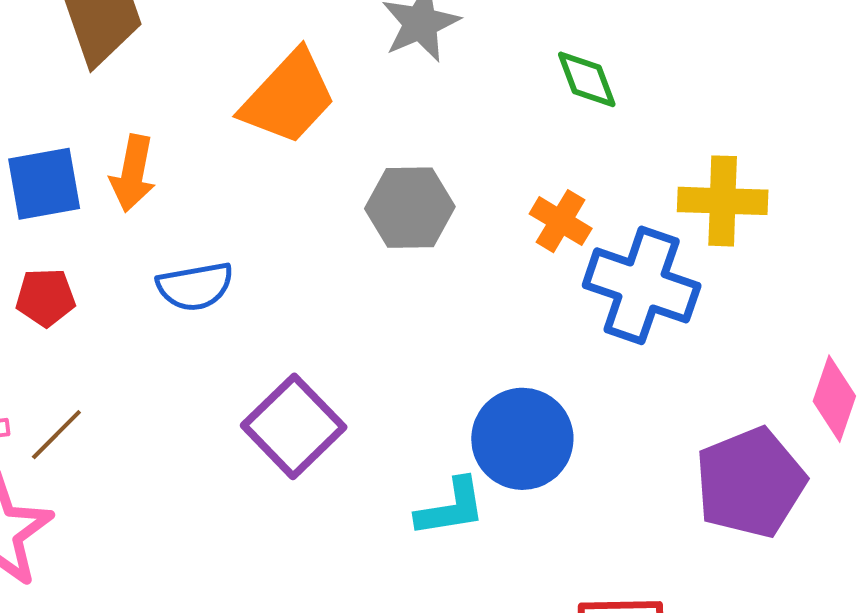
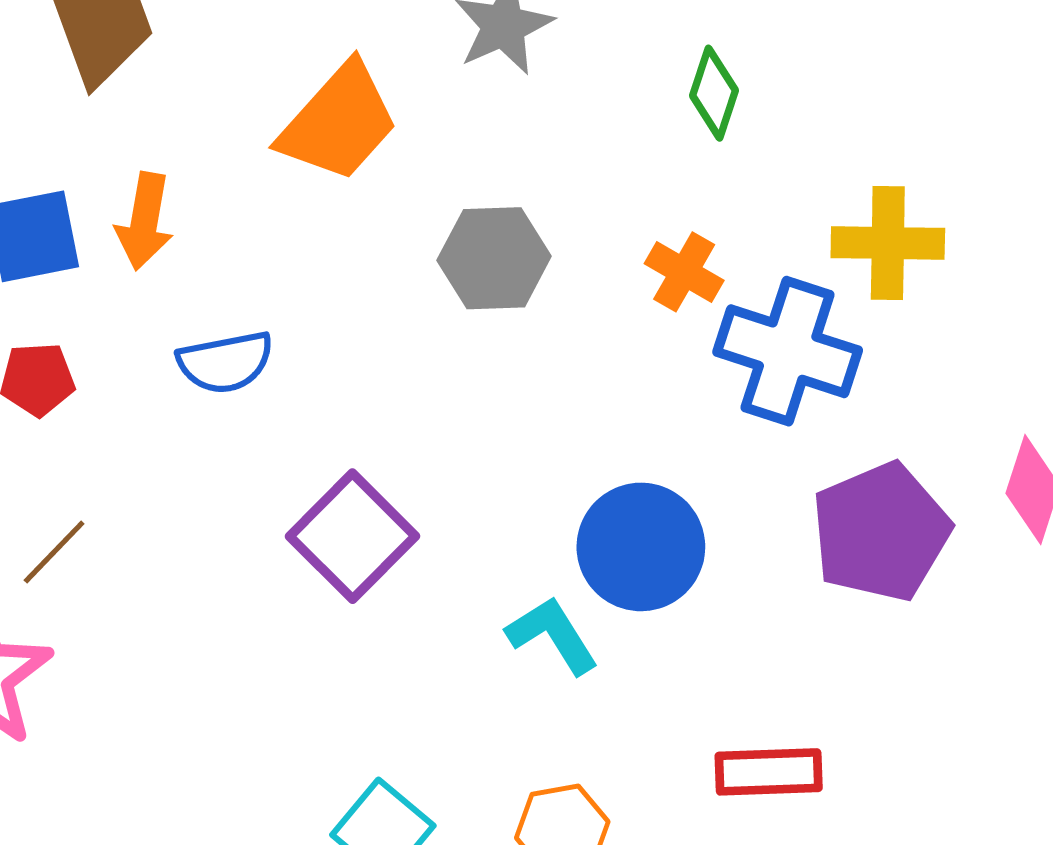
green diamond: (587, 79) -> (714, 93), turned 40
purple pentagon: (750, 483) -> (881, 532), moved
cyan L-shape: (451, 508) -> (552, 635), turned -112

